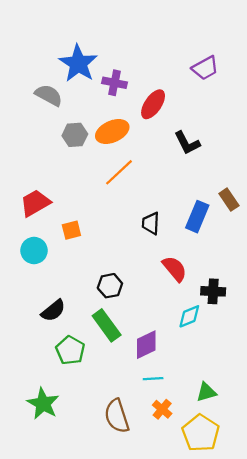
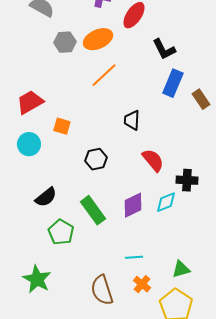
blue rectangle: (197, 217) -> (173, 83), moved
orange square: (71, 230) -> (62, 126), turned 30
black hexagon: (110, 286) -> (96, 159), moved
purple diamond: (146, 345) -> (133, 205), moved

